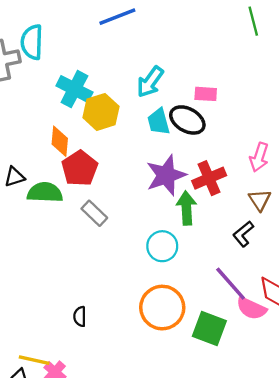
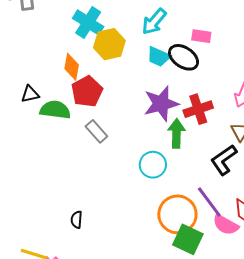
cyan trapezoid: (159, 122) -> (159, 57), turned -55
black L-shape: (243, 234) -> (224, 160), size x1.4
orange circle: (162, 308) -> (177, 214), moved

